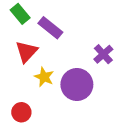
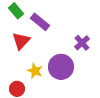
yellow star: (44, 77) -> (35, 71), moved

